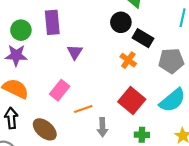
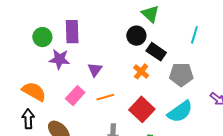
purple triangle: (75, 52) -> (95, 70), moved
purple star: (16, 55) -> (59, 59), moved
orange line: (83, 109) -> (105, 97), moved

